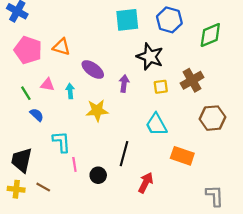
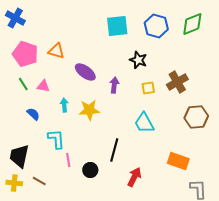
green diamond: (210, 35) -> (192, 24), moved
black star: (150, 57) -> (138, 60), size x0.7
cyan arrow: (70, 91) -> (64, 105), moved
green line: (26, 93) -> (23, 84), moved
orange rectangle: (182, 156) -> (178, 161), moved

